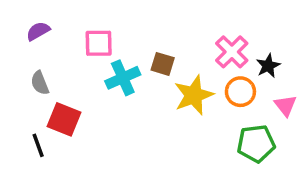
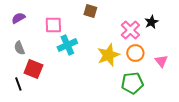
brown square: (163, 64) -> (90, 11), moved
black star: (268, 66) -> (151, 22), moved
green pentagon: (256, 144) -> (132, 83), moved

